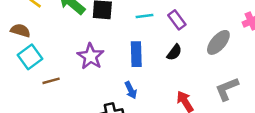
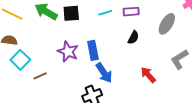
purple rectangle: (177, 20) -> (131, 12), turned -49
blue rectangle: (136, 54) -> (93, 50), moved
blue arrow: (131, 90) -> (104, 73), size x1.5

